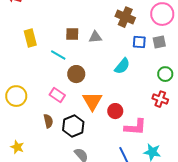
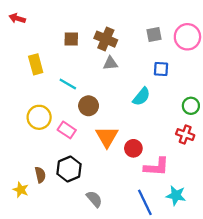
brown cross: (125, 17) -> (106, 39), moved
brown square: (72, 34) -> (71, 39), moved
gray square: (159, 42) -> (154, 34), moved
yellow circle: (16, 96) -> (39, 117), moved
brown semicircle: (48, 121) -> (40, 175), moved
black hexagon: (73, 126) -> (69, 169), moved

